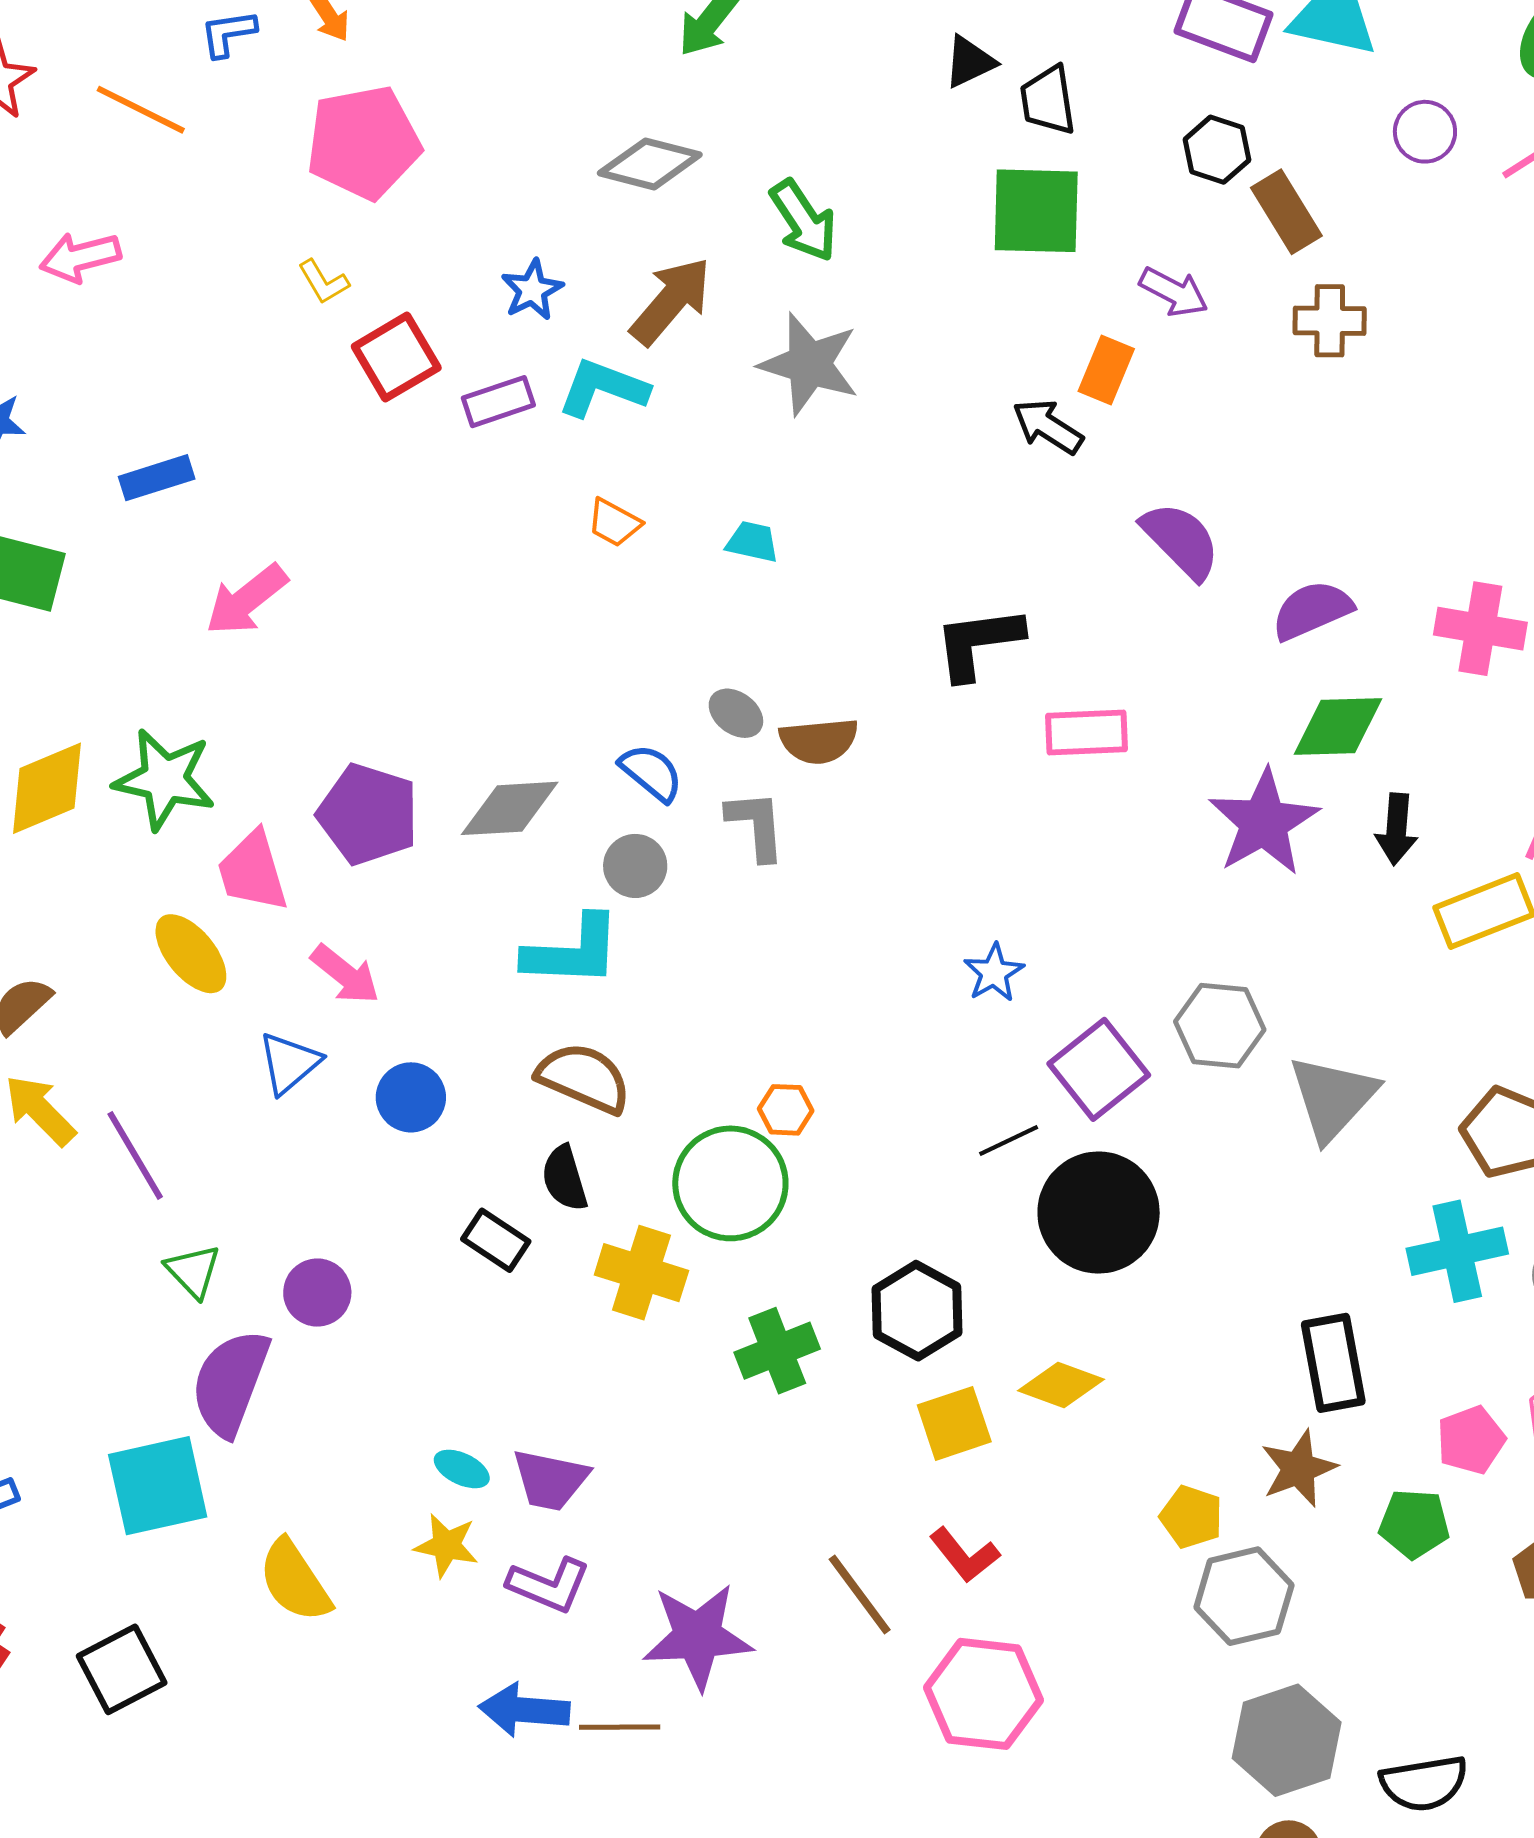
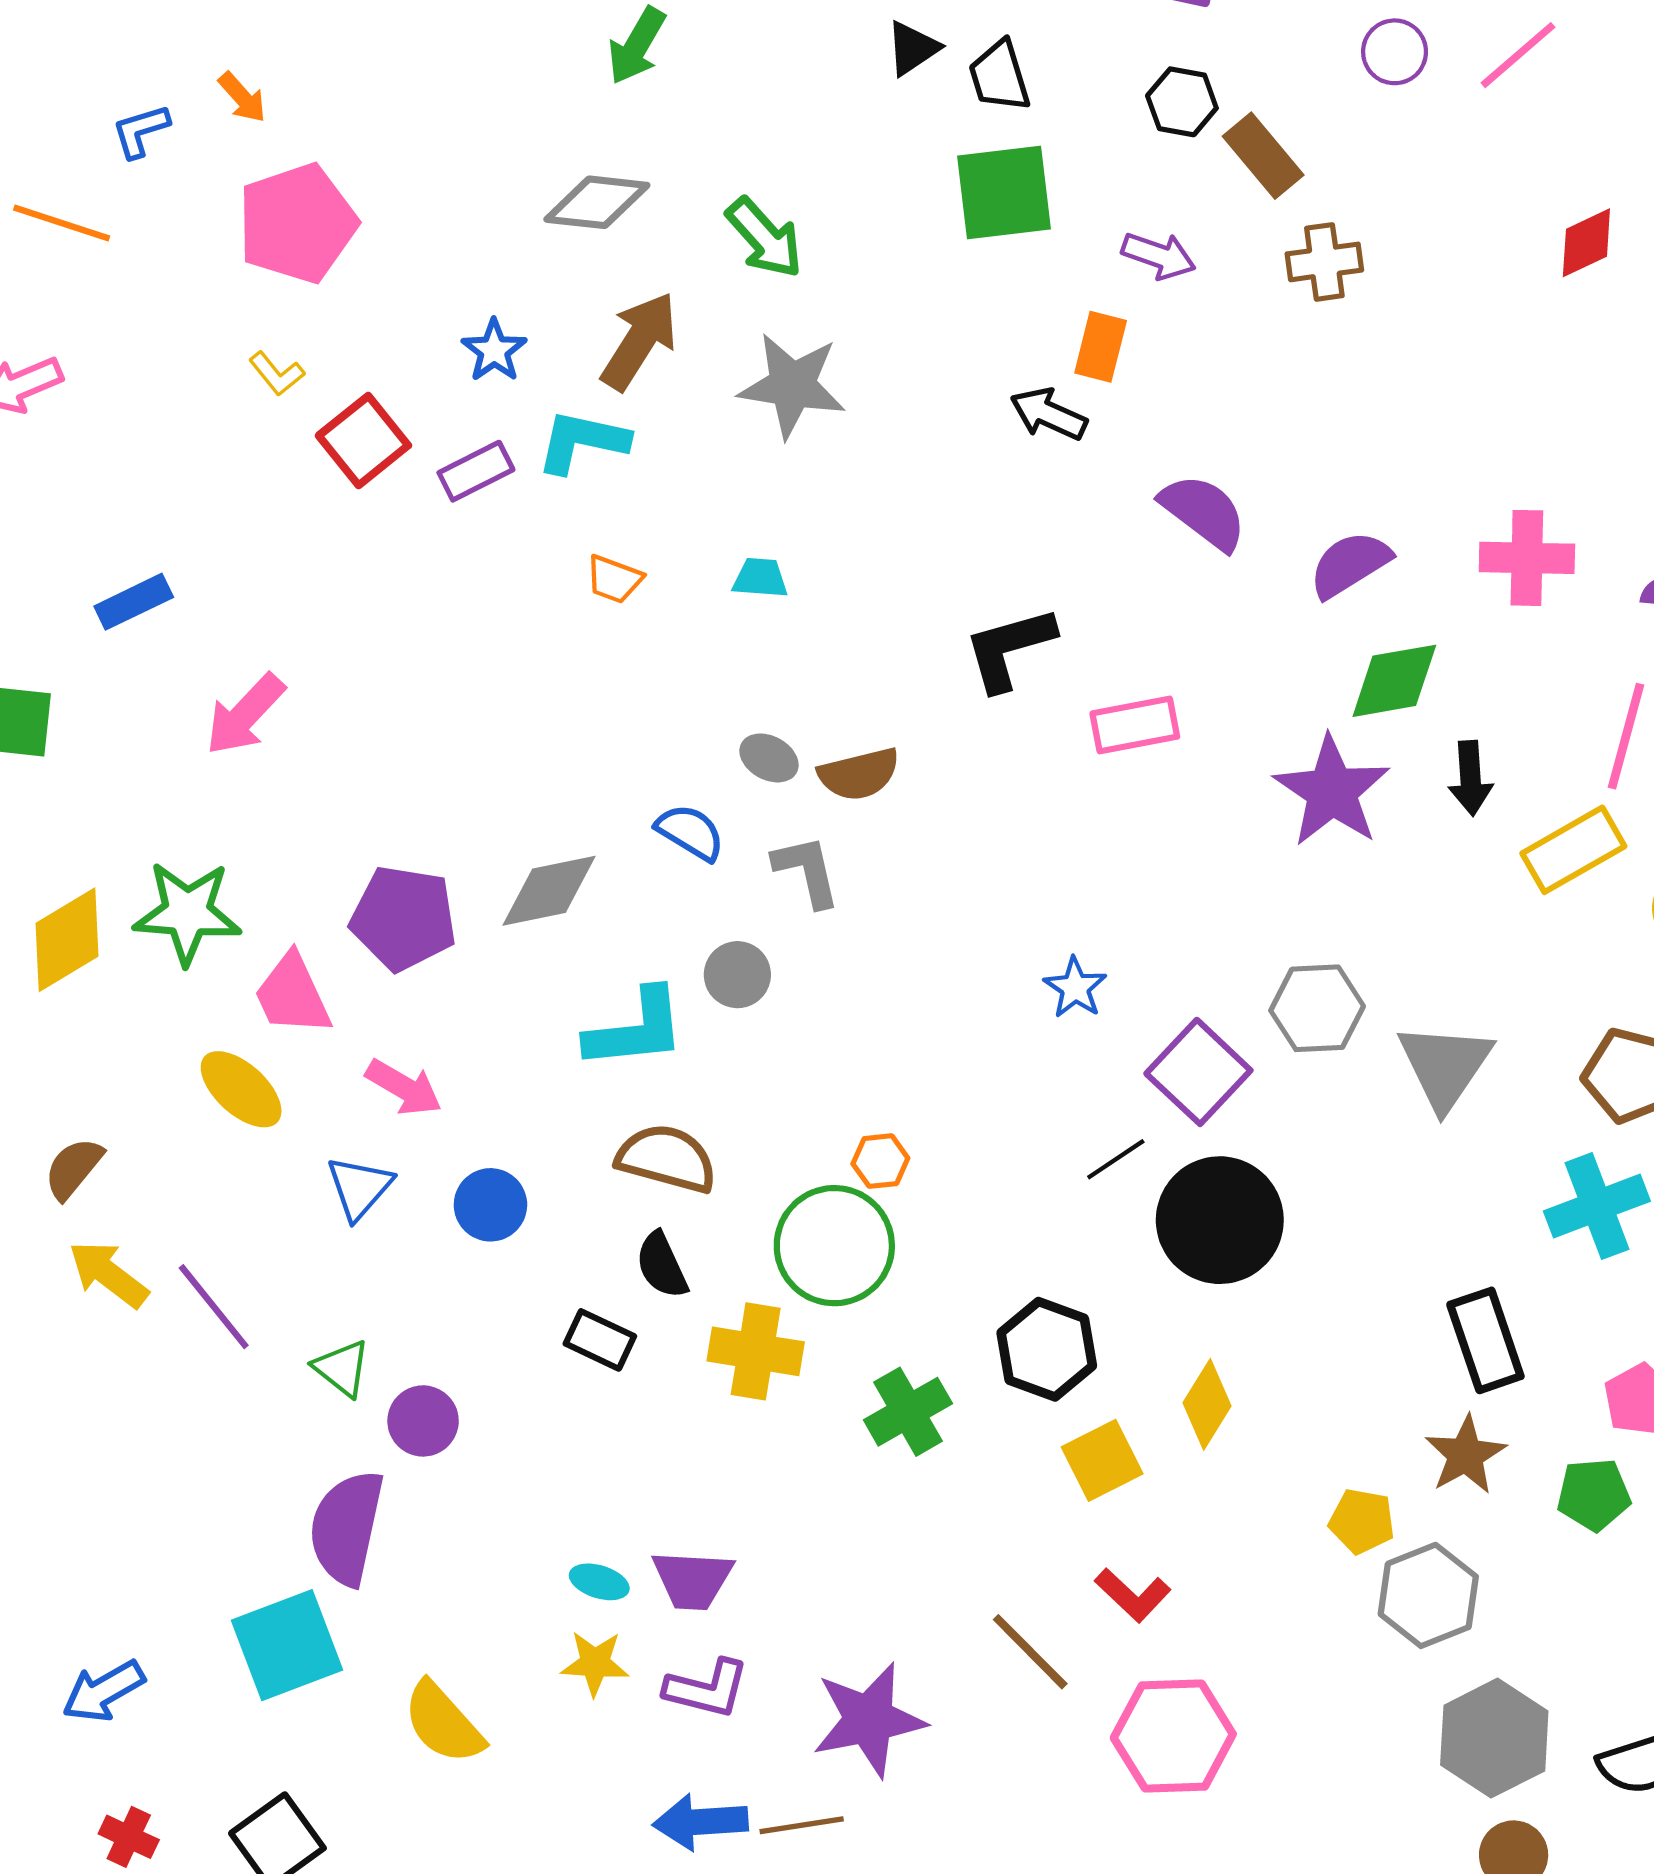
gray circle: (635, 866) -> (737, 975), moved
green triangle: (193, 1271) -> (342, 1368), moved
yellow diamond: (1061, 1385) -> (1207, 1404), turned -70

